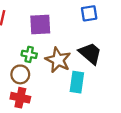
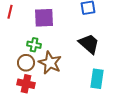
brown star: (58, 60) -> (50, 63), moved
cyan rectangle: (77, 82) -> (97, 79), moved

